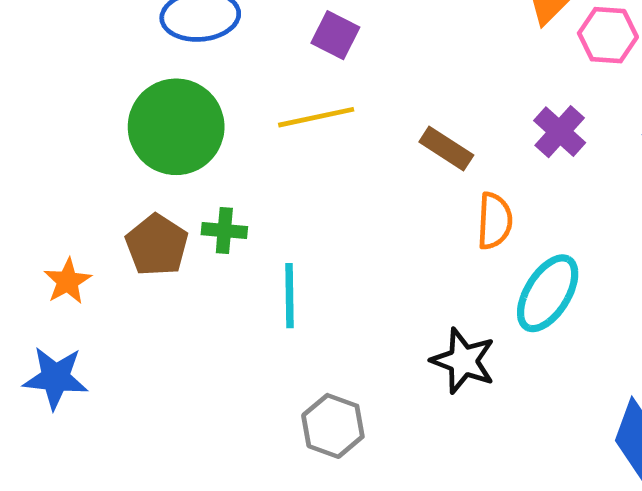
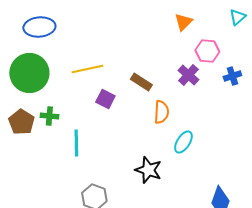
purple square: (335, 35) -> (105, 99), moved
pink hexagon: (608, 35) -> (207, 51), moved
cyan ellipse: (548, 293) -> (183, 142), size x0.7

